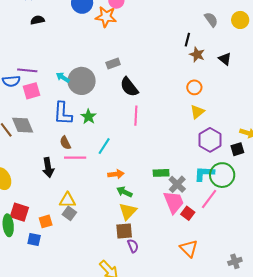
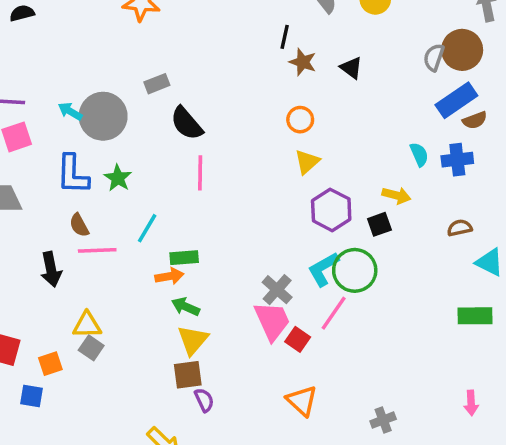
green rectangle: (161, 173) -> (184, 258), moved
cyan L-shape: (204, 174) -> (323, 269), turned -30

